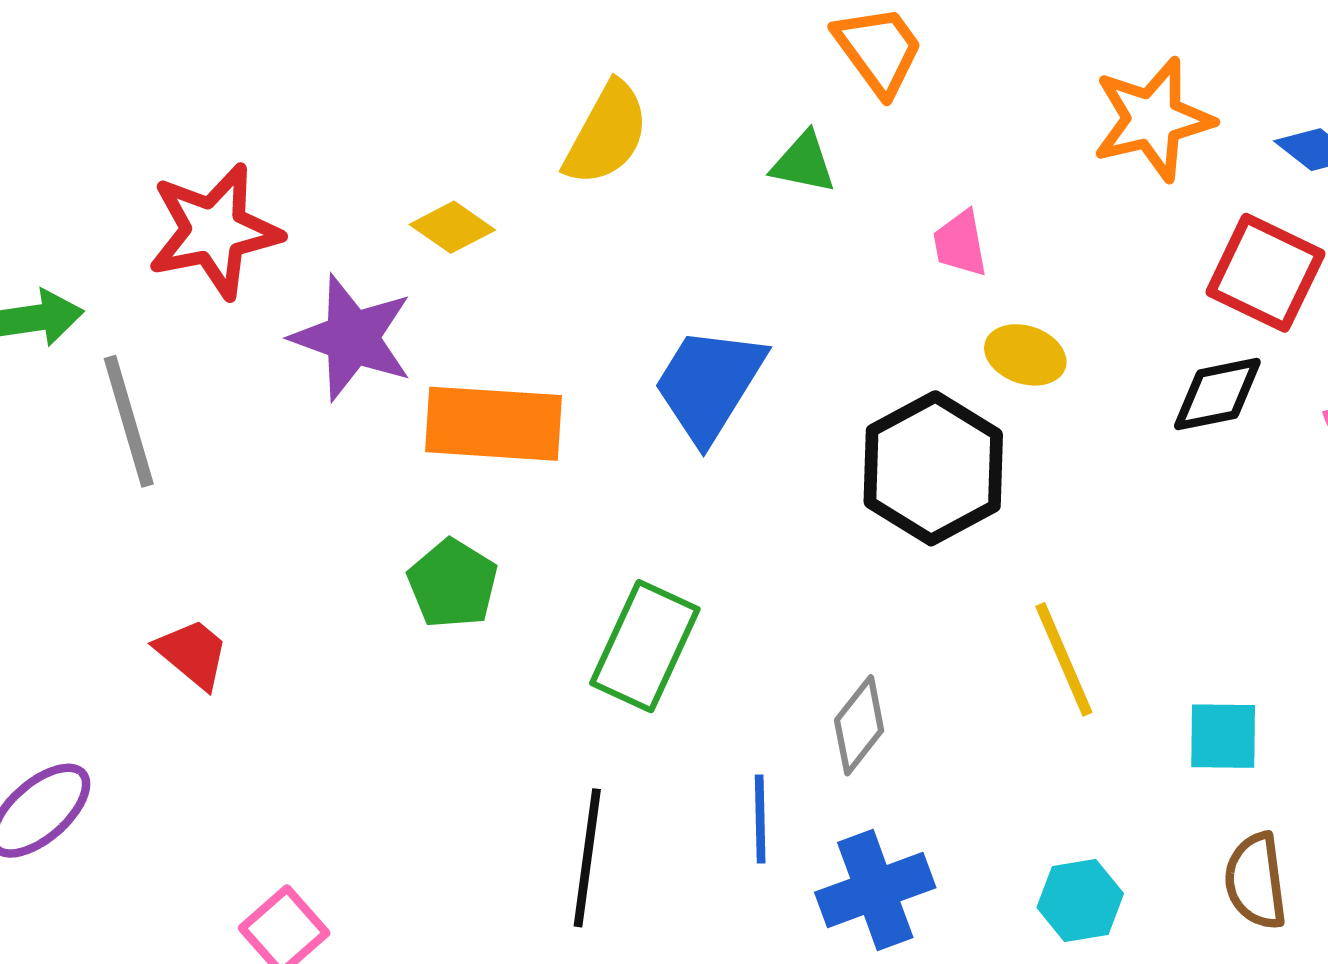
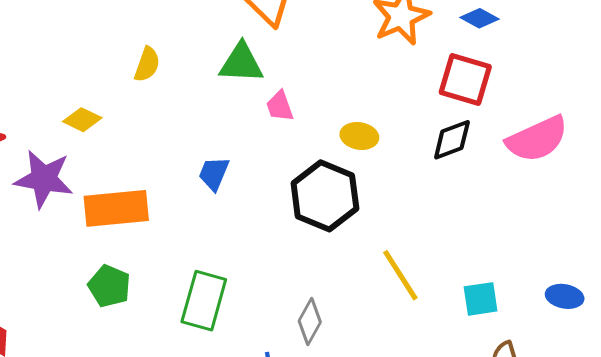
yellow semicircle: (606, 134) -> (147, 64), size x0.7
green triangle: (803, 163) -> (241, 63), size x1.4
pink trapezoid: (960, 243) -> (280, 106), moved
blue trapezoid: (709, 384) -> (214, 174), size x0.6

